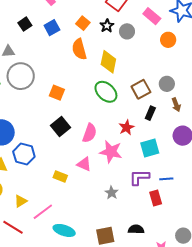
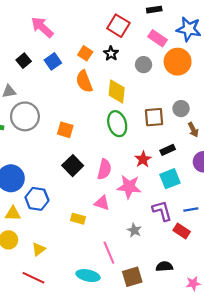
gray circle: (127, 31) -> (144, 65), moved
orange circle: (168, 40) -> (178, 62), size x1.6
brown square: (141, 89) -> (154, 117), turned 30
green ellipse: (106, 92) -> (117, 124), turned 35
black rectangle: (150, 113) -> (168, 150), moved, turned 48
purple L-shape: (139, 177) -> (162, 211), turned 80
red rectangle: (156, 198) -> (182, 231), turned -35
pink line: (43, 212) -> (109, 253), moved, turned -70

